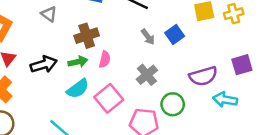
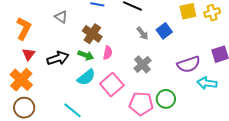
brown cross: (87, 36) -> (92, 34), turned -36
green arrow: (78, 62) -> (86, 55), turned 35
green circle: (173, 104) -> (166, 99), moved

